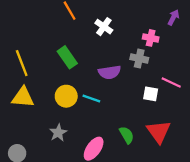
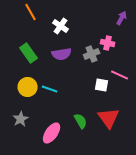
pink cross: (151, 38) -> (108, 43), moved
gray cross: (139, 59) -> (92, 54), turned -35
purple semicircle: (110, 72) -> (62, 54), moved

